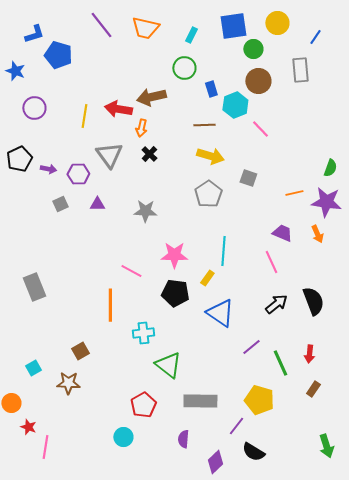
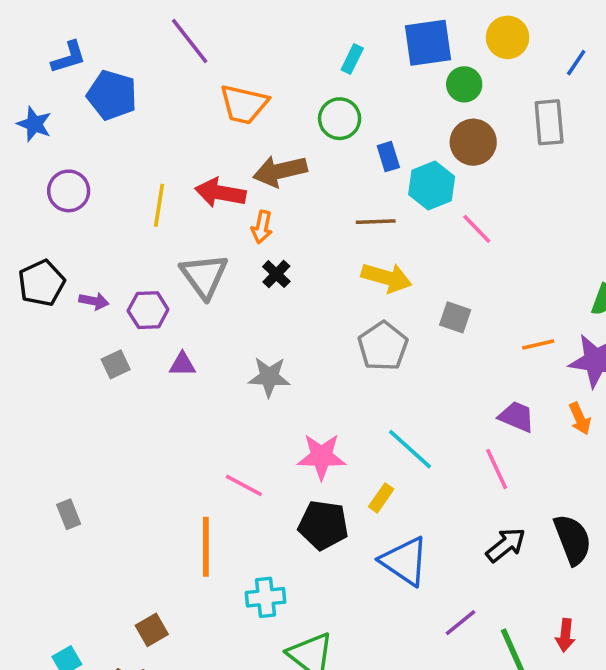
orange trapezoid: (145, 28) -> (244, 104), moved
cyan line: (223, 251) -> (410, 449), turned -52
gray rectangle: (34, 287) -> (69, 514), size x0.6

